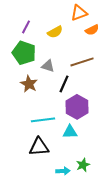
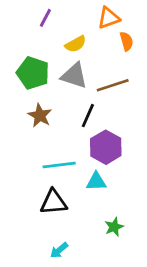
purple line: (26, 27) -> (45, 18), moved
orange semicircle: (92, 30) -> (126, 41), turned -80
gray triangle: (48, 66) -> (74, 76), moved, size x1.5
cyan arrow: (63, 171) -> (59, 250), moved, turned 144

